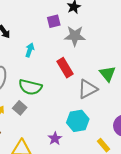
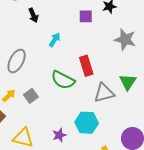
gray star: (75, 36) -> (125, 39), moved
green semicircle: (30, 87) -> (63, 80), moved

